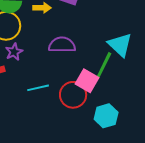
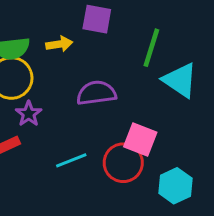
green line: (104, 65) -> (151, 48), moved

